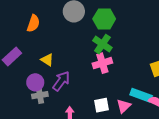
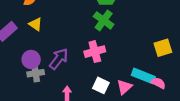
yellow triangle: (47, 60) -> (36, 24), moved
pink cross: (102, 63) -> (95, 52), moved
white square: (101, 105) -> (101, 85), turned 35

